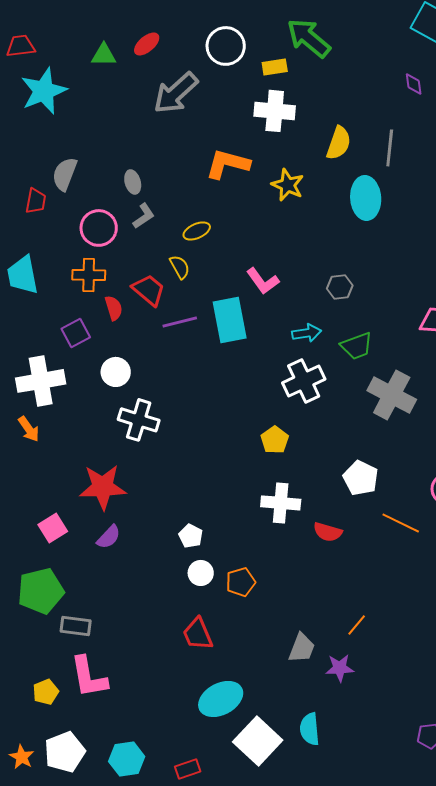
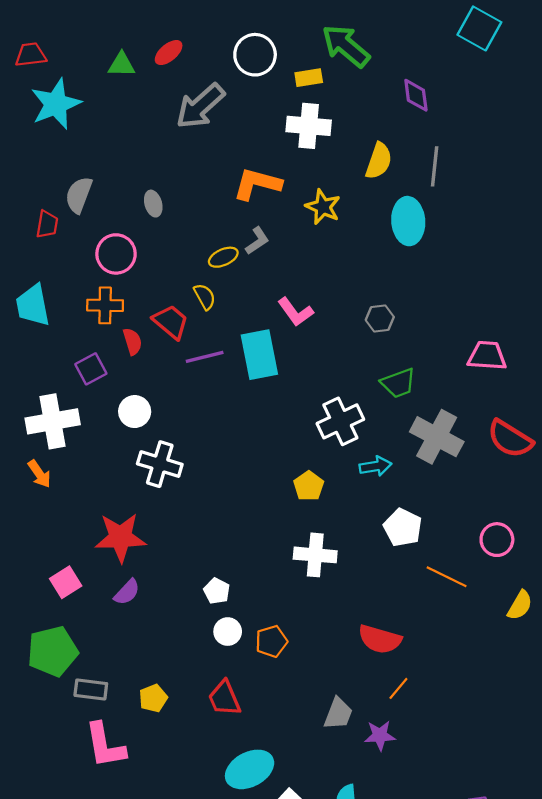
purple diamond: (414, 84) -> (416, 95), moved, size x1.4
gray L-shape: (144, 216) -> (257, 241), moved
cyan arrow: (307, 333) -> (375, 466), moved
red semicircle: (328, 532) -> (380, 639), moved, size x1.4
yellow pentagon: (46, 692) -> (153, 698), moved

